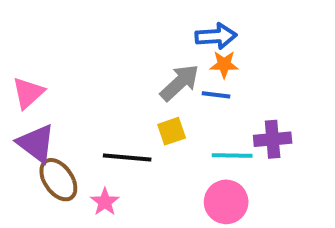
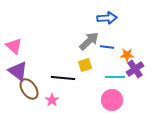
orange star: (224, 64) -> (127, 55), moved
pink triangle: (28, 93) -> (14, 46), turned -36
purple cross: (273, 139) -> (135, 69), turned -30

